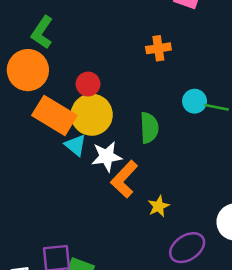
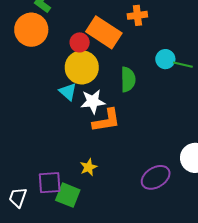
orange rectangle: (54, 115) -> (104, 32), moved
orange L-shape: (124, 179) -> (106, 120), turned -144
yellow star: (159, 206) -> (88, 167), moved

